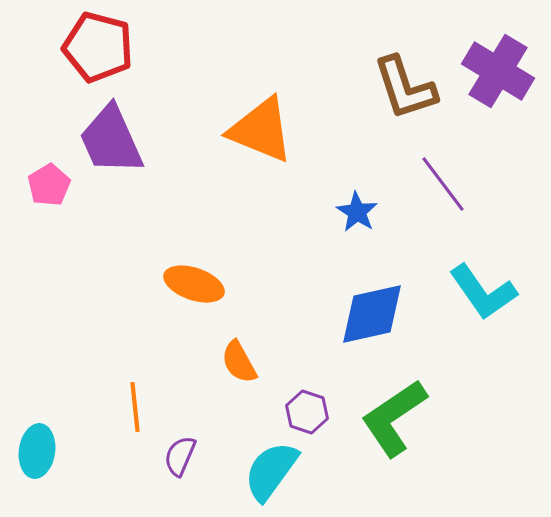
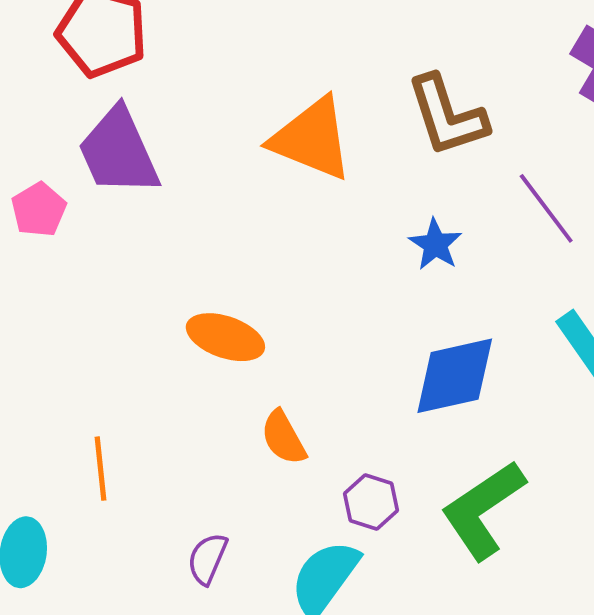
brown L-shape: (405, 88) -> (447, 116), moved
orange line: (135, 407) -> (101, 469), moved

